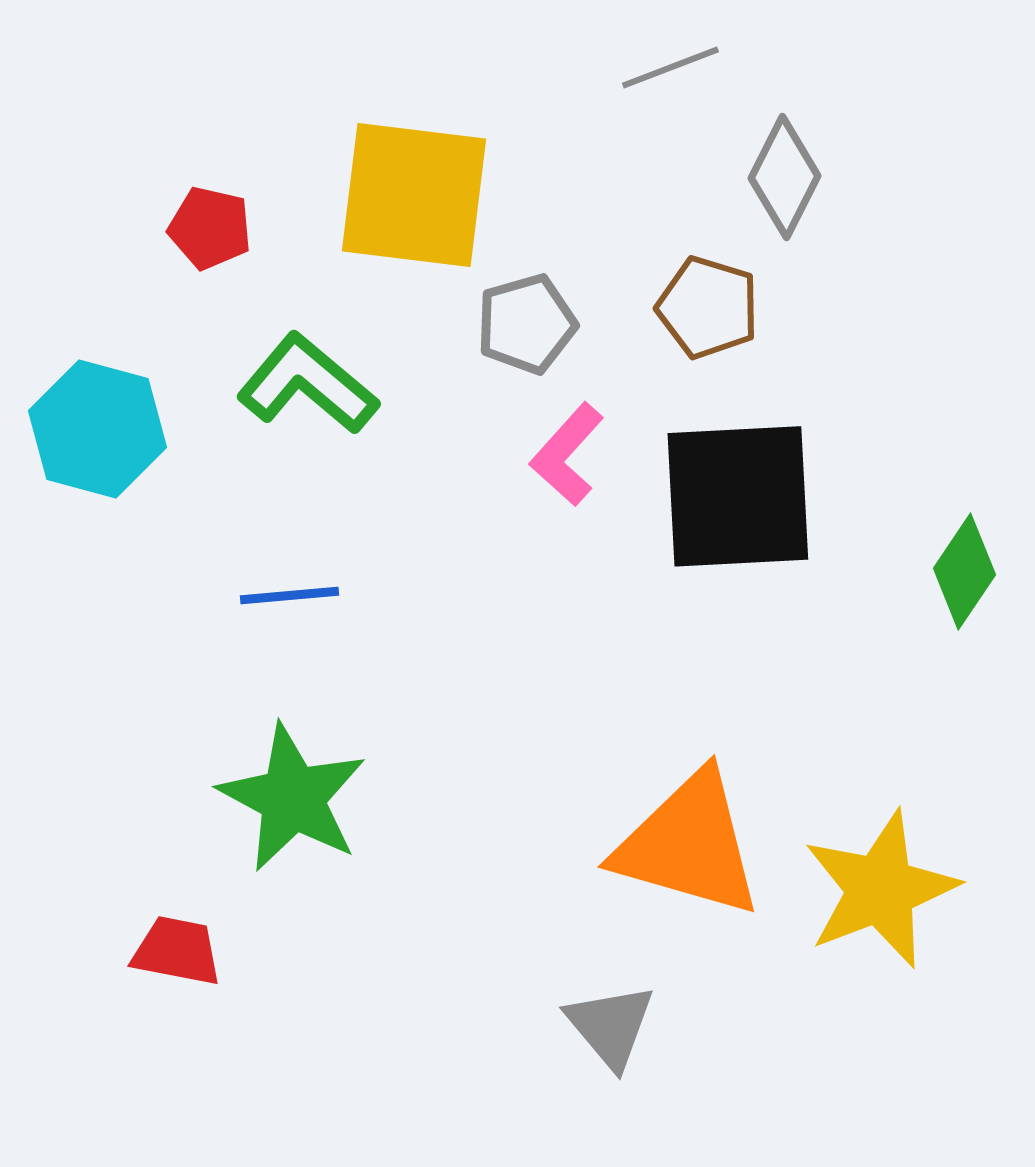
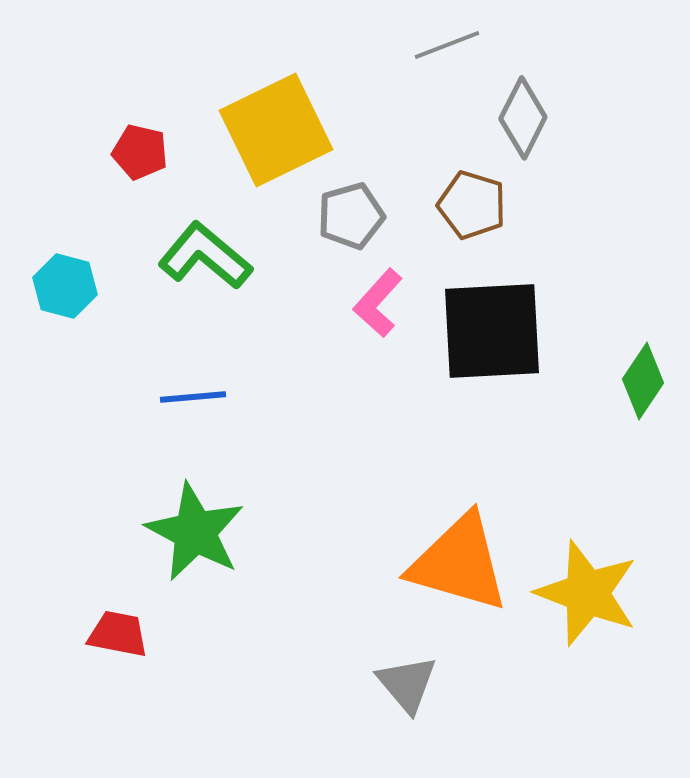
yellow square: (414, 195) -> (276, 130), turned -33
cyan hexagon: (97, 429) -> (65, 286), size x0.7
yellow star: (880, 889) -> (587, 593), turned -30

